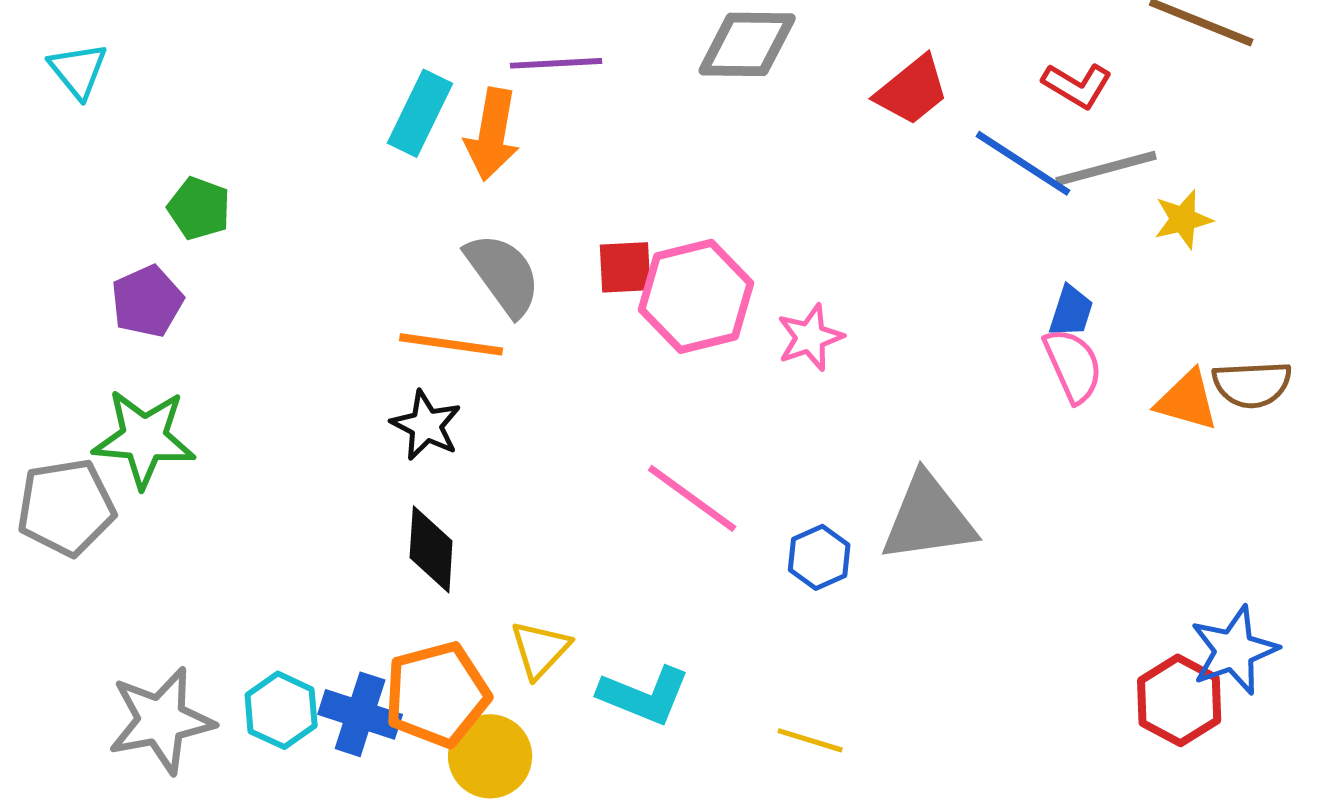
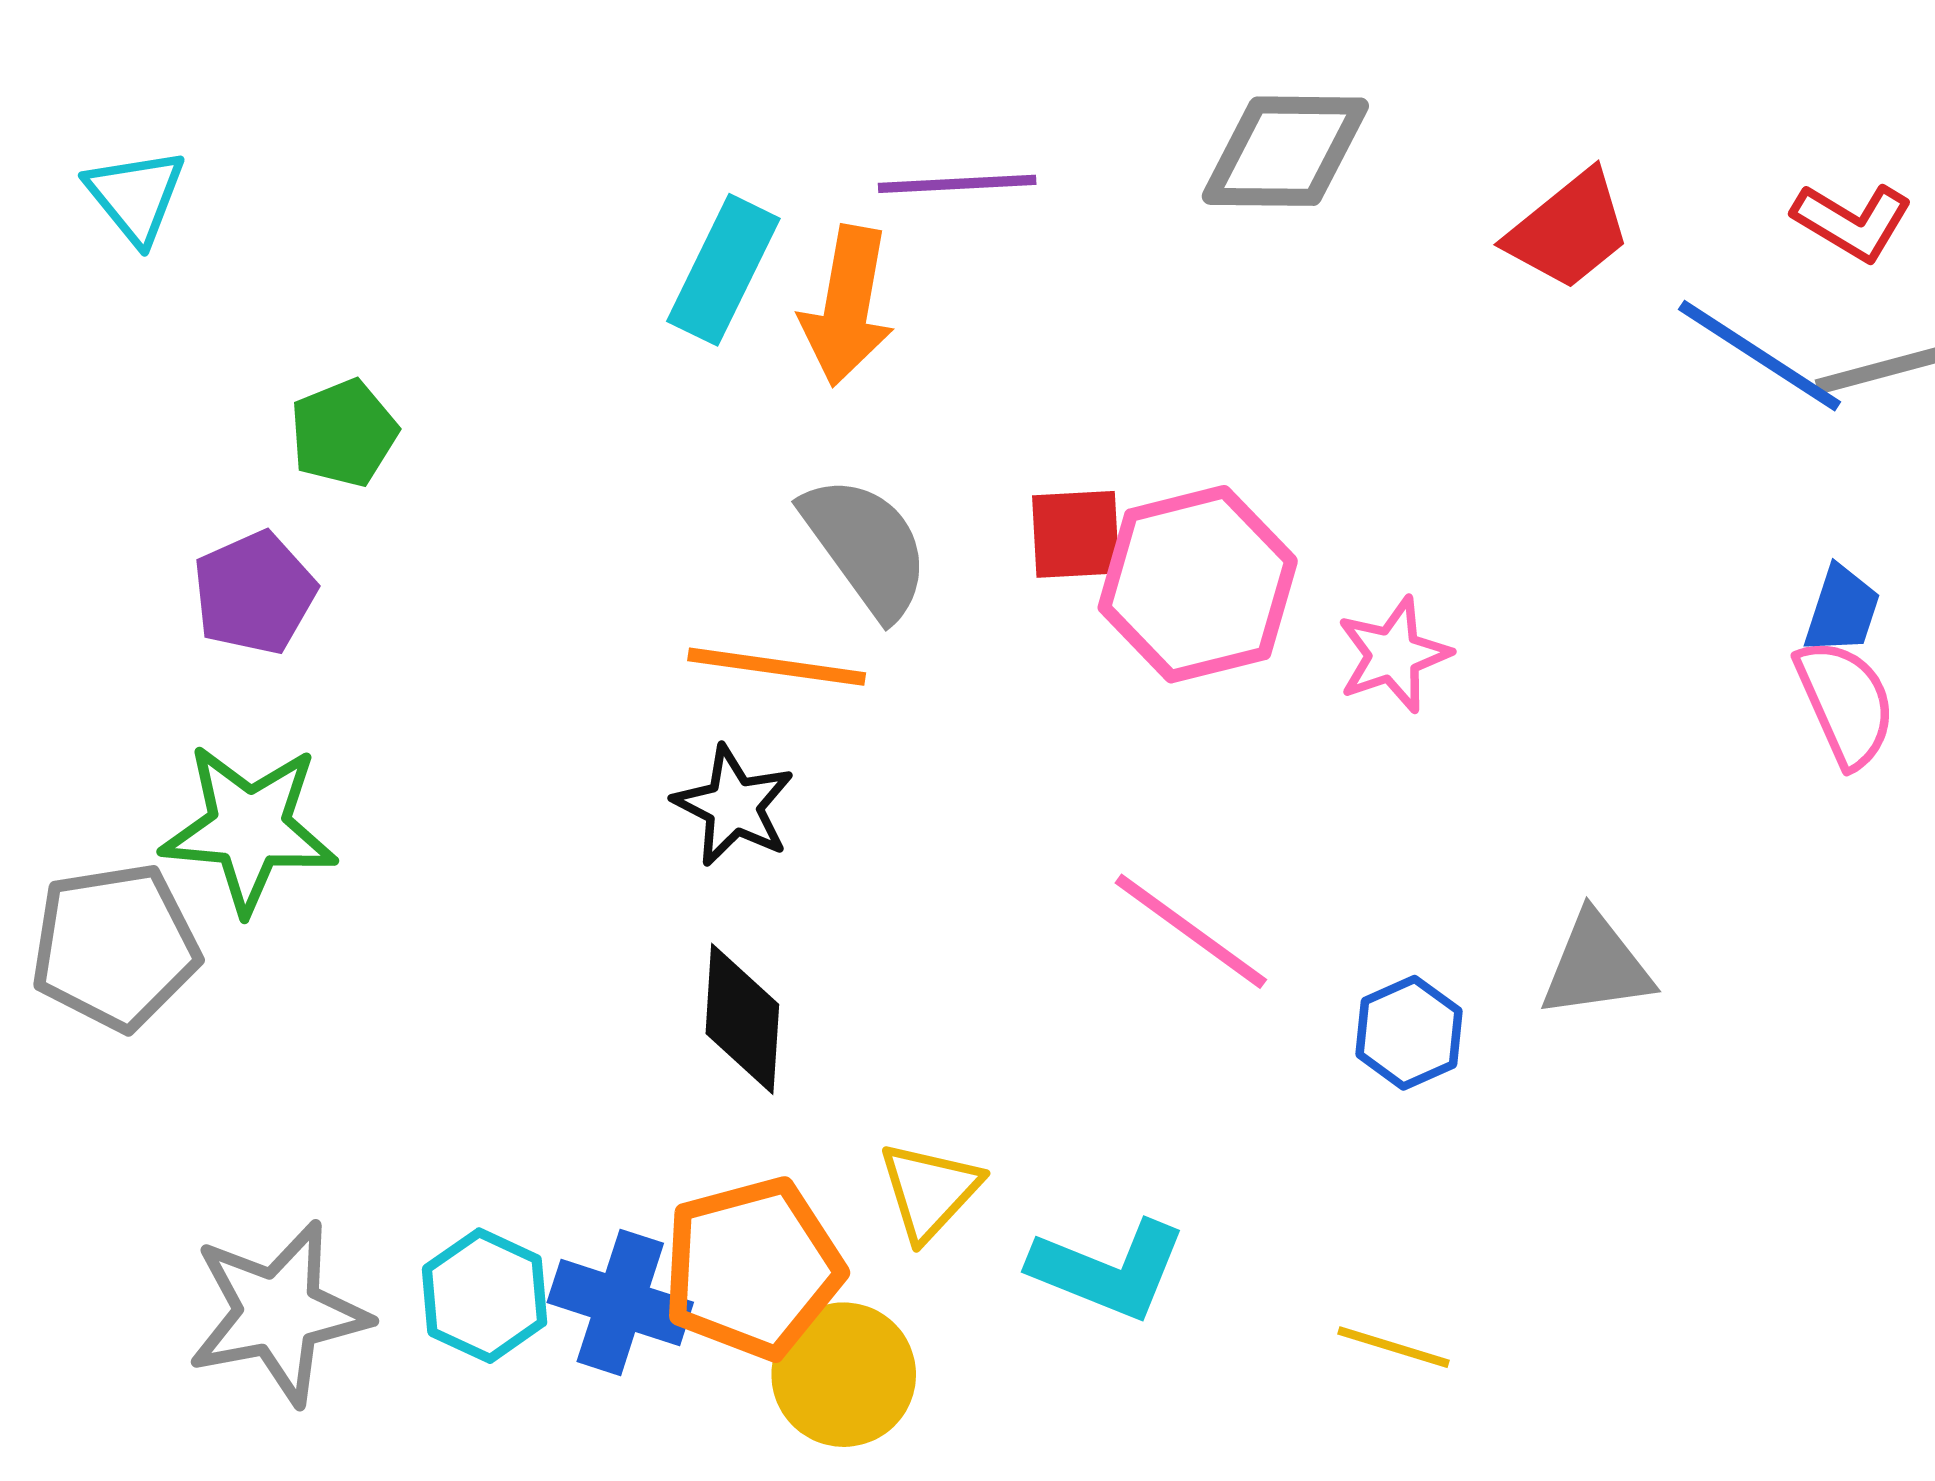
green pentagon: (199, 208) -> (344, 433), turned 30
gray triangle: (928, 518) -> (1596, 966), size x0.7

